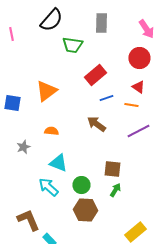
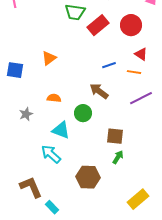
red circle: (139, 58) -> (131, 25), moved
red rectangle: (95, 75) -> (98, 25), moved
orange triangle: (46, 91) -> (49, 58), size x0.7
green circle: (81, 185) -> (83, 113), moved

